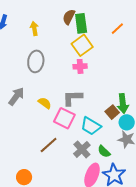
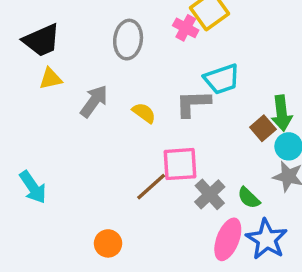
pink cross: (80, 66) -> (186, 28), moved, turned 32
pink square: (64, 118) -> (180, 164), moved, turned -30
cyan trapezoid: (91, 126) -> (222, 79), moved, turned -50

